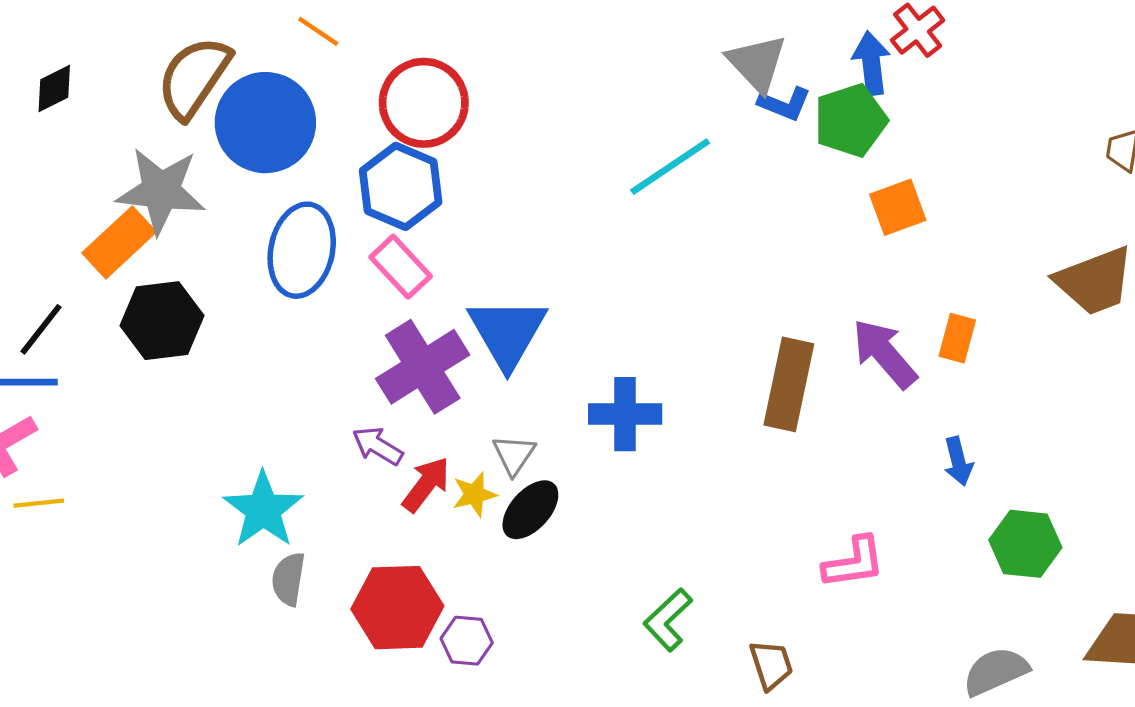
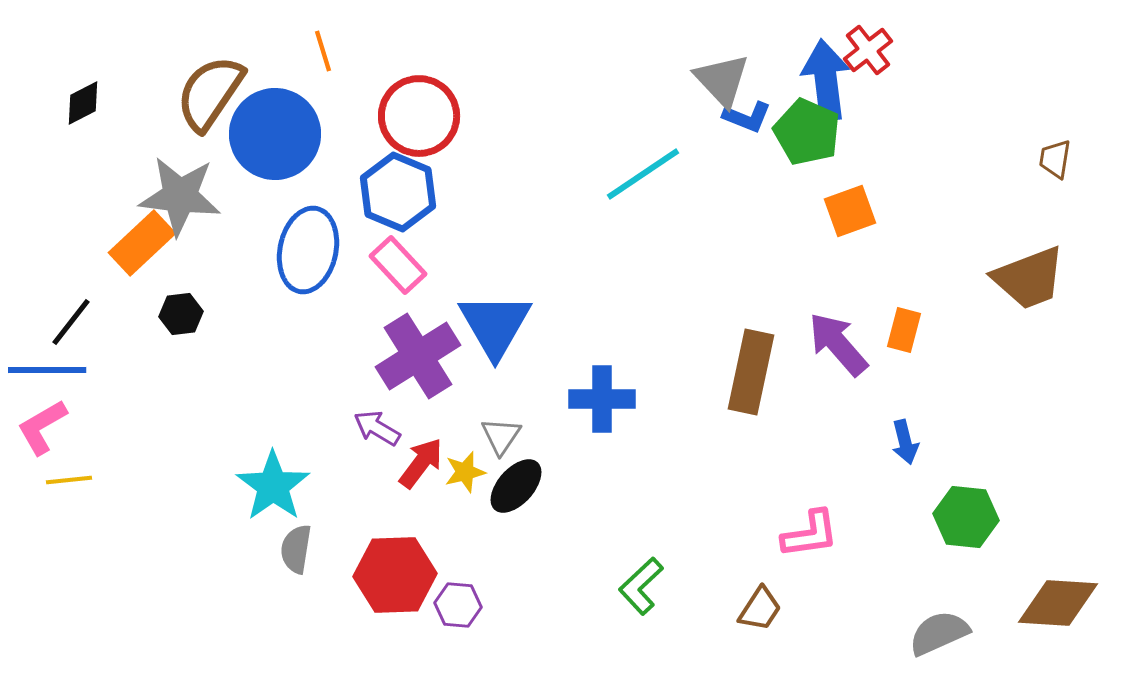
orange line: (318, 31) -> (323, 51), turned 39
blue arrow: (871, 63) -> (826, 80), size x1.4
green pentagon: (850, 120) -> (807, 132), turned -30
black hexagon: (162, 321) -> (181, 314), size x0.6
brown trapezoid: (771, 665) -> (760, 609), moved, turned 51

